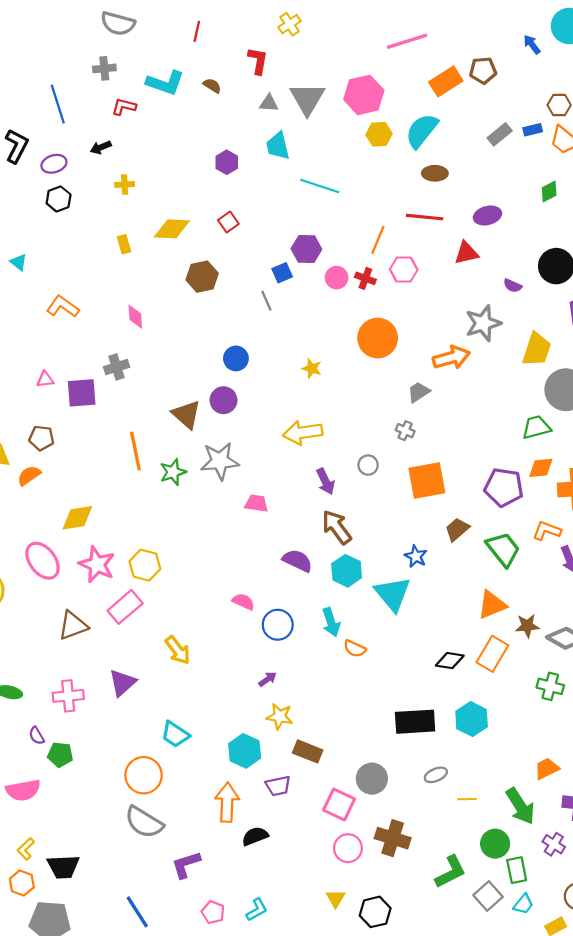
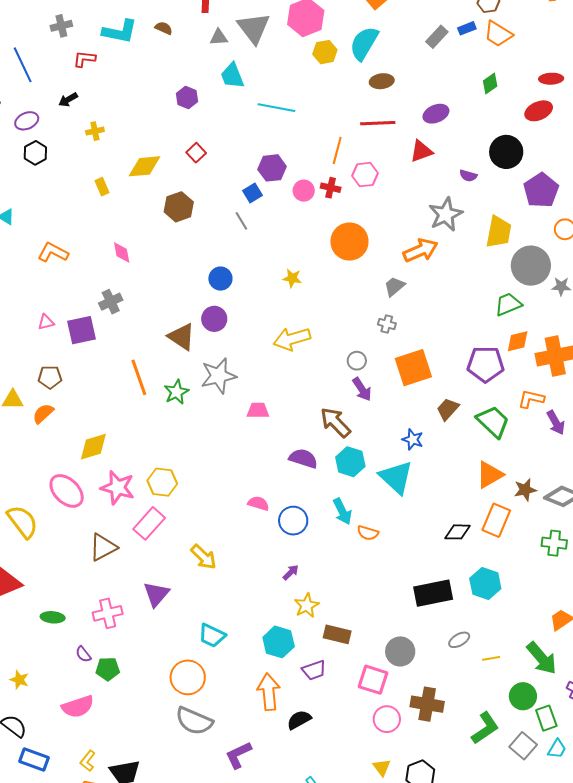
purple arrow: (326, 481) -> (362, 389), moved
yellow star: (280, 716) -> (307, 606), turned -30

